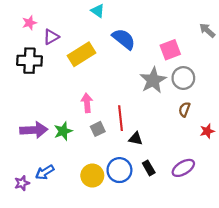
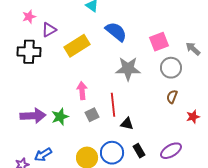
gray arrow: (207, 30) -> (193, 49), moved
gray star: (153, 80) -> (128, 69), moved, turned 30

